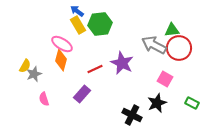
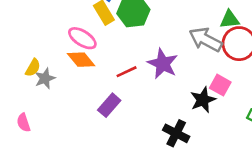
orange diamond: (61, 60) -> (81, 60), turned -55
pink semicircle: (44, 99) -> (23, 123), moved
black star: (157, 103) -> (203, 100), moved

